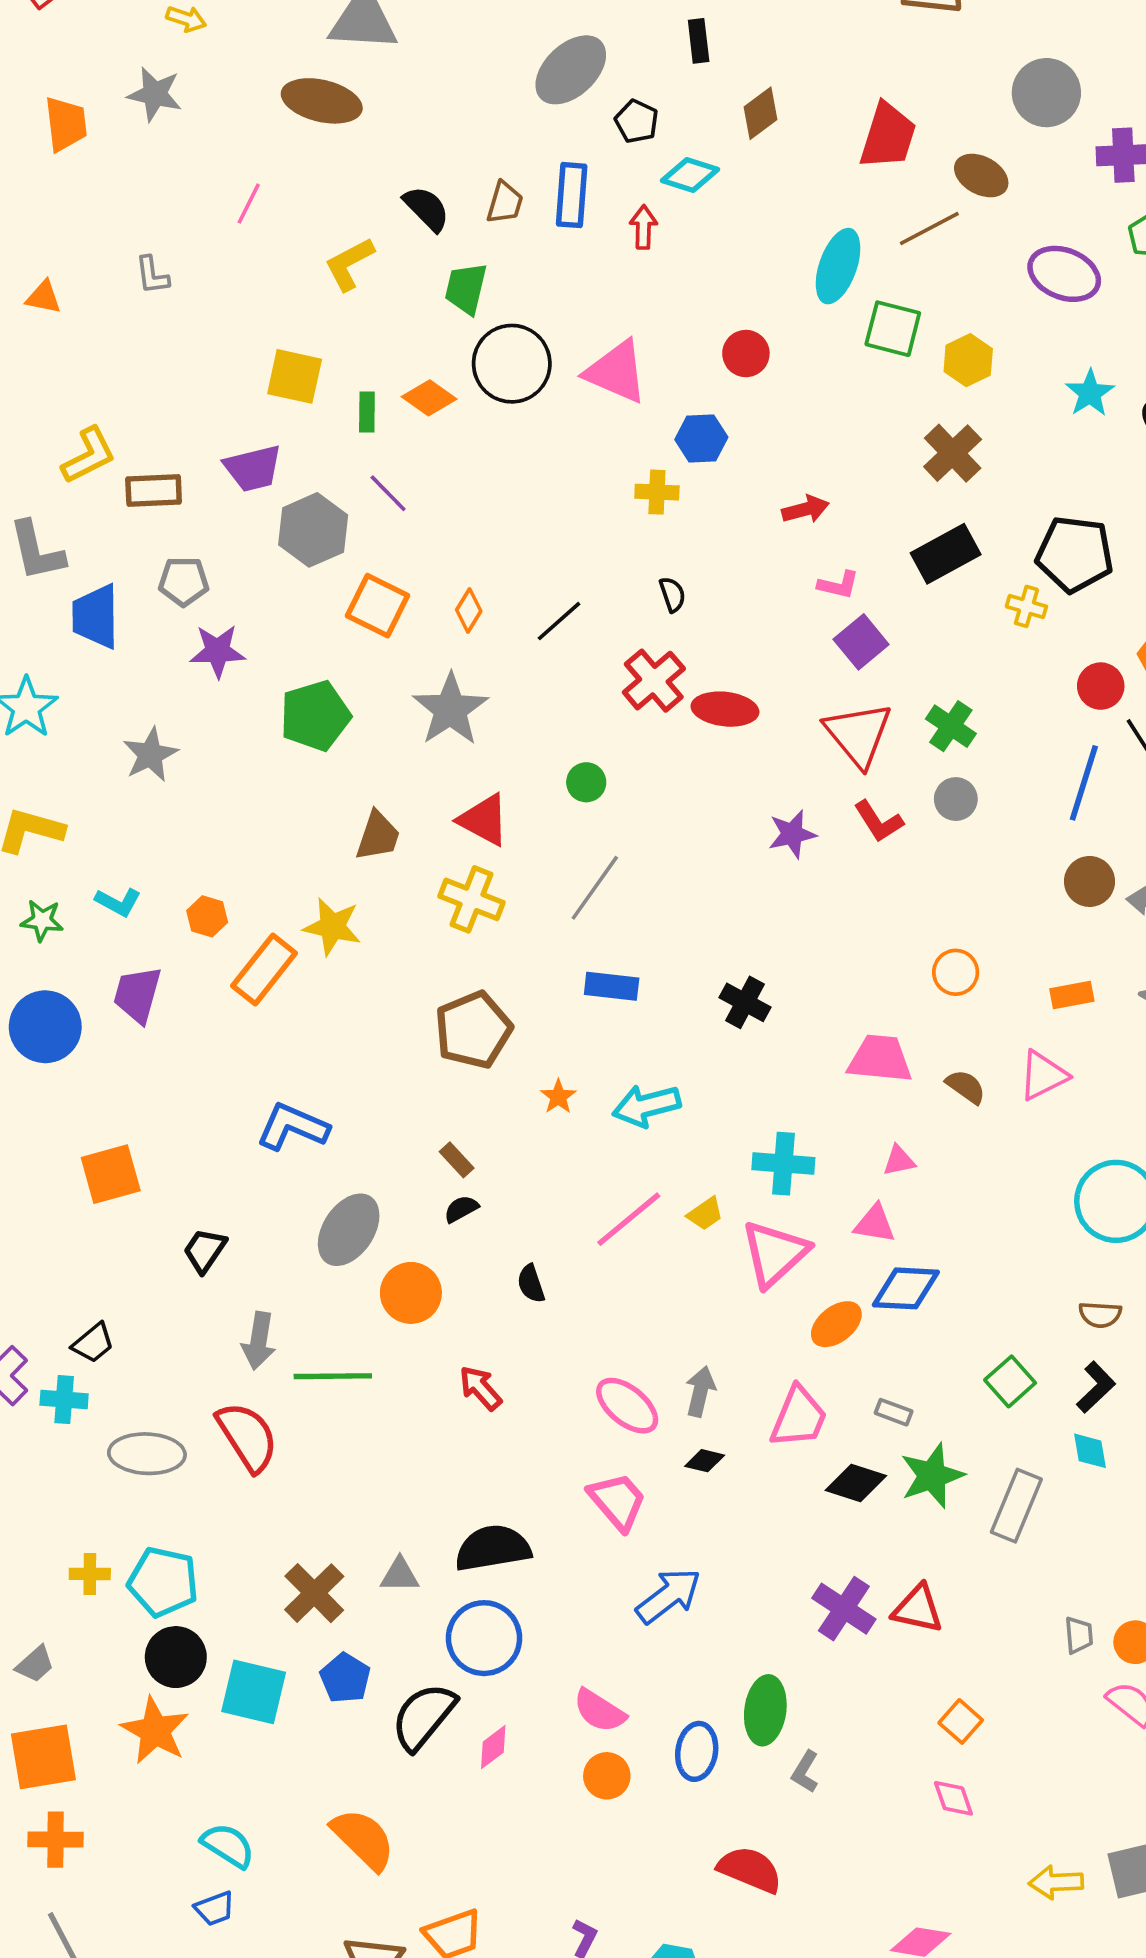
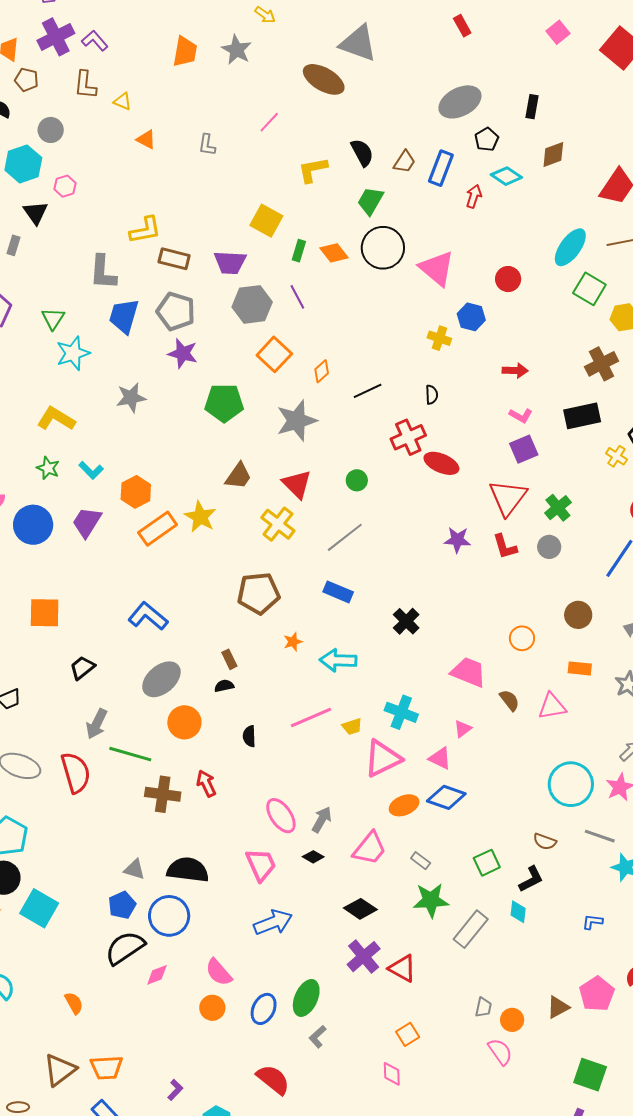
gray pentagon: (184, 581) -> (176, 311), size x1.4
brown circle: (1090, 881) -> (578, 615), moved
orange hexagon: (207, 916) -> (136, 492), size x1.4
pink triangle: (899, 1161) -> (463, 729), turned -42
black diamond: (856, 1483) -> (360, 909), moved
brown cross: (314, 1593) -> (163, 794), moved, turned 36
blue pentagon: (345, 1678) -> (122, 905), moved
orange semicircle: (363, 1839) -> (74, 1003), size x0.6

